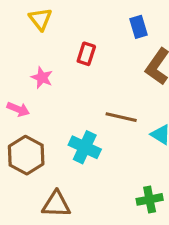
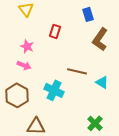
pink arrow: (18, 109) -> (24, 65), moved
green cross: (150, 199) -> (95, 123), turned -35

